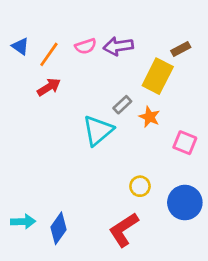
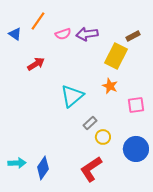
orange line: (49, 54) -> (38, 21), moved
gray rectangle: (122, 105) -> (90, 123), moved
pink square: (185, 143) -> (136, 105), turned -30

